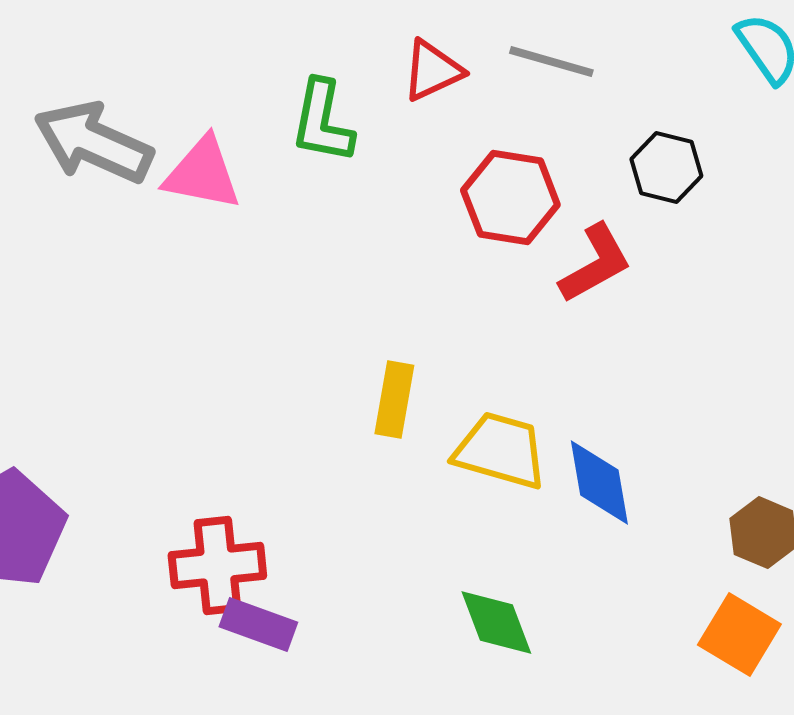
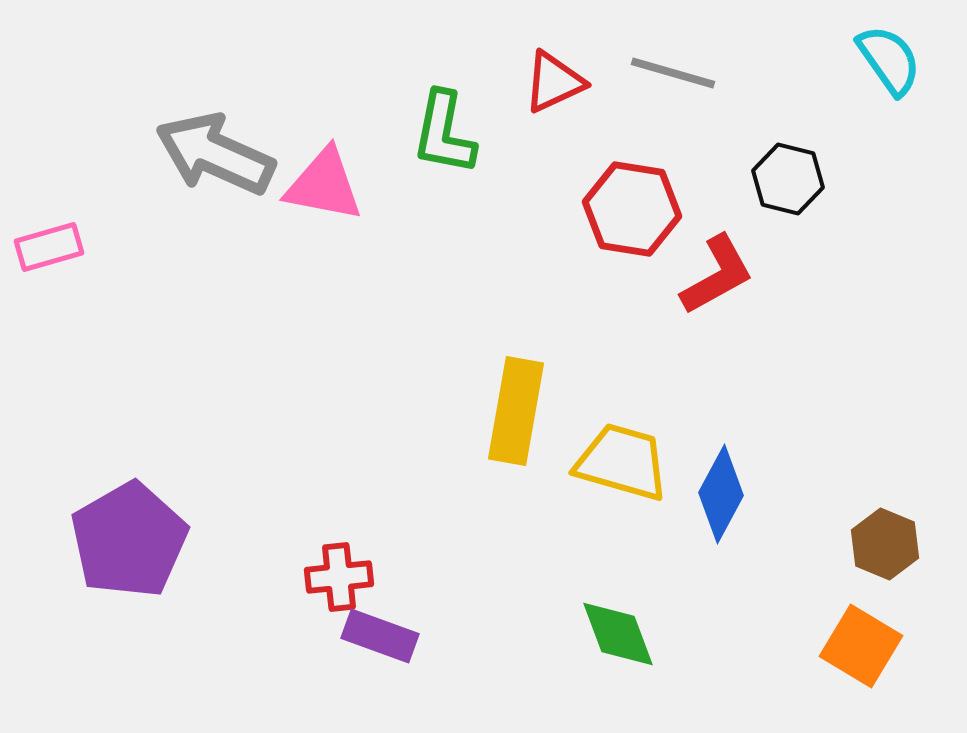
yellow rectangle: (394, 400) -> (516, 411), size x1.4
blue diamond: (599, 483) -> (721, 494), turned 38
red cross: (217, 566) -> (339, 577), size x0.7

